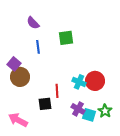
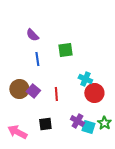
purple square: (14, 64) -> (33, 91), moved
cyan cross: (79, 82) -> (85, 79), moved
red line: (57, 91) -> (56, 94), moved
black square: (45, 104) -> (45, 124), moved

